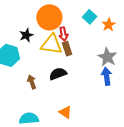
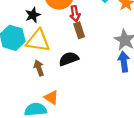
yellow triangle: (52, 44) -> (38, 41), moved
orange triangle: (65, 112) -> (51, 97), moved

